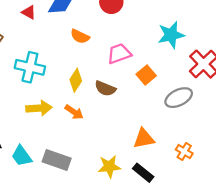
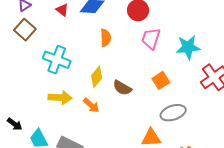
orange semicircle: (80, 36) -> (106, 38), turned -126
pink trapezoid: (119, 54) -> (151, 39), moved, turned -60
gray ellipse: (179, 98) -> (173, 113), moved

